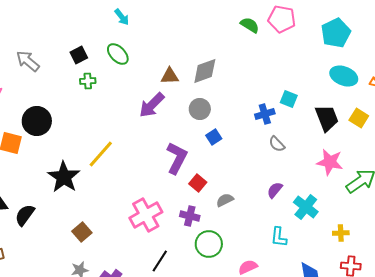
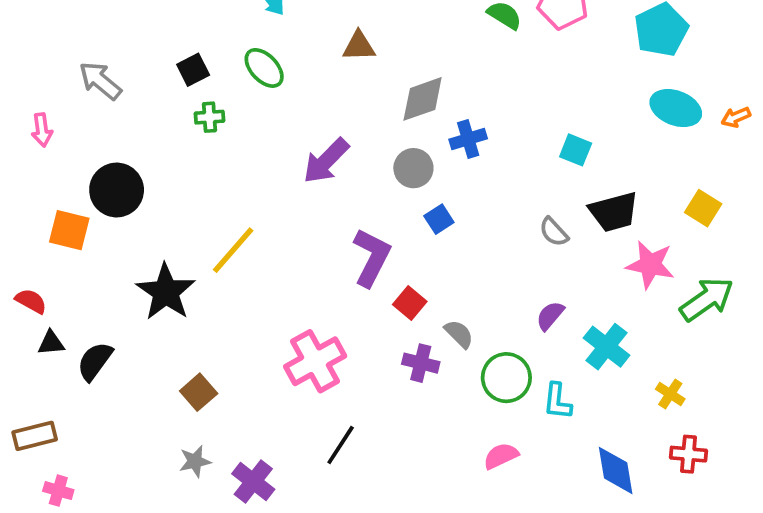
brown triangle: (170, 76) -> (359, 46), moved
blue cross: (265, 114) -> (468, 139), moved
black trapezoid: (327, 118) -> (614, 212), moved, turned 96
yellow square: (359, 118) -> (703, 208), moved
gray semicircle: (225, 200) -> (459, 334), turned 72
purple cross: (190, 216) -> (421, 363), moved
yellow cross: (341, 233) -> (670, 394), turned 35
green circle: (209, 244) -> (506, 378), moved

